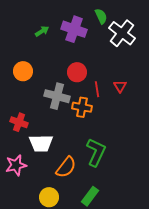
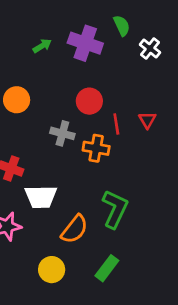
white cross: (122, 33) -> (150, 49), size x0.6
gray cross: (57, 96) -> (62, 133), size x0.7

